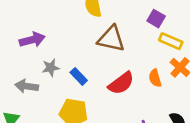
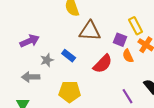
purple square: (156, 19) -> (120, 40), moved
yellow rectangle: (171, 41) -> (136, 26), turned 48
blue rectangle: (79, 76) -> (69, 56), moved

